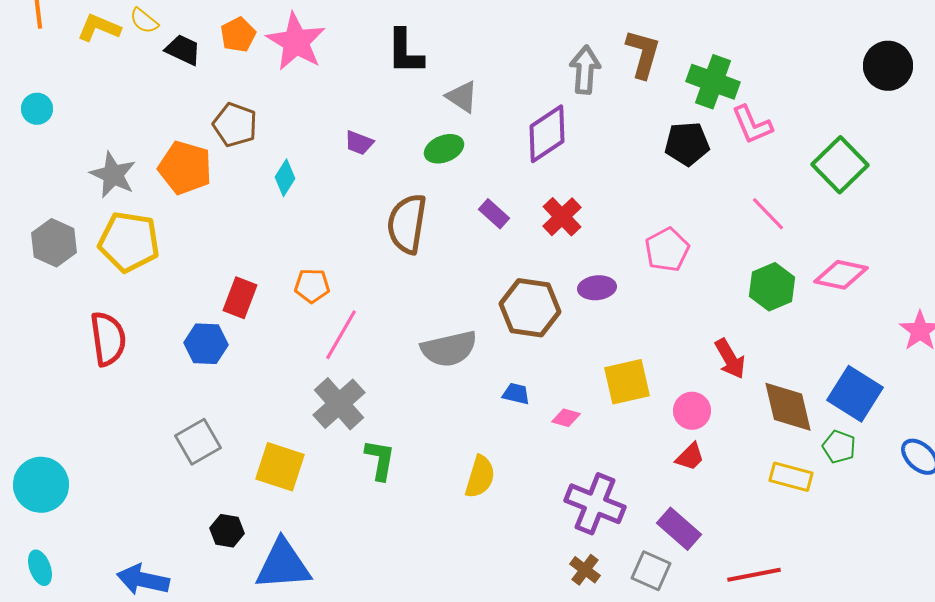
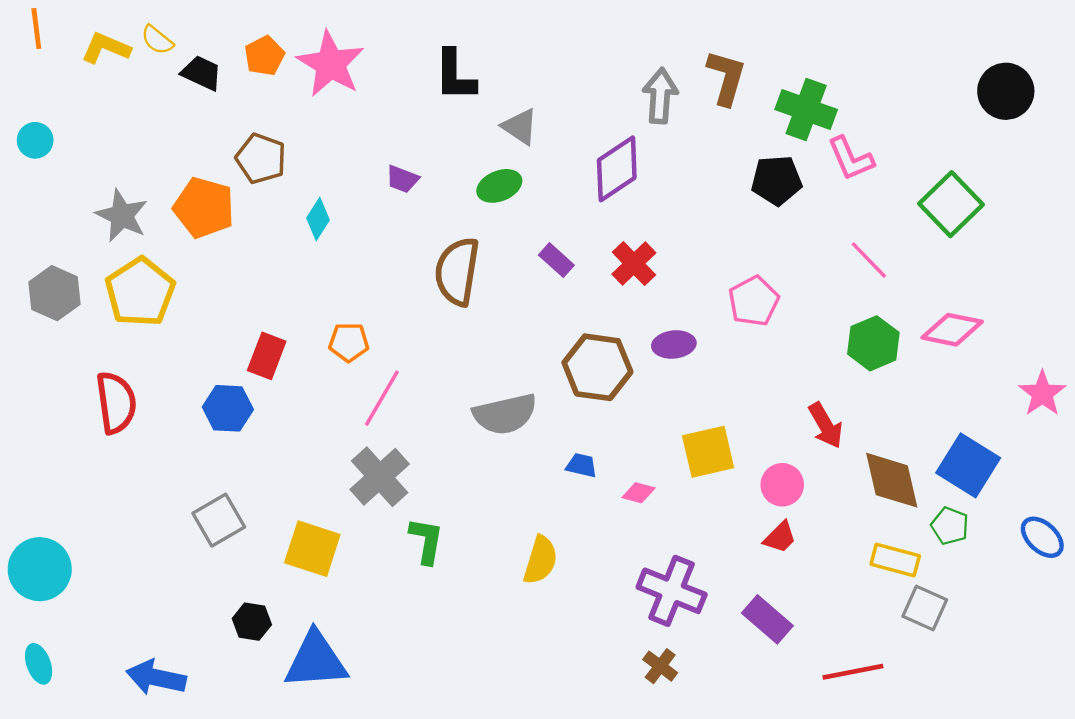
yellow pentagon: (129, 242) -> (140, 292), turned 30
gray square: (651, 571) -> (925, 608), moved

